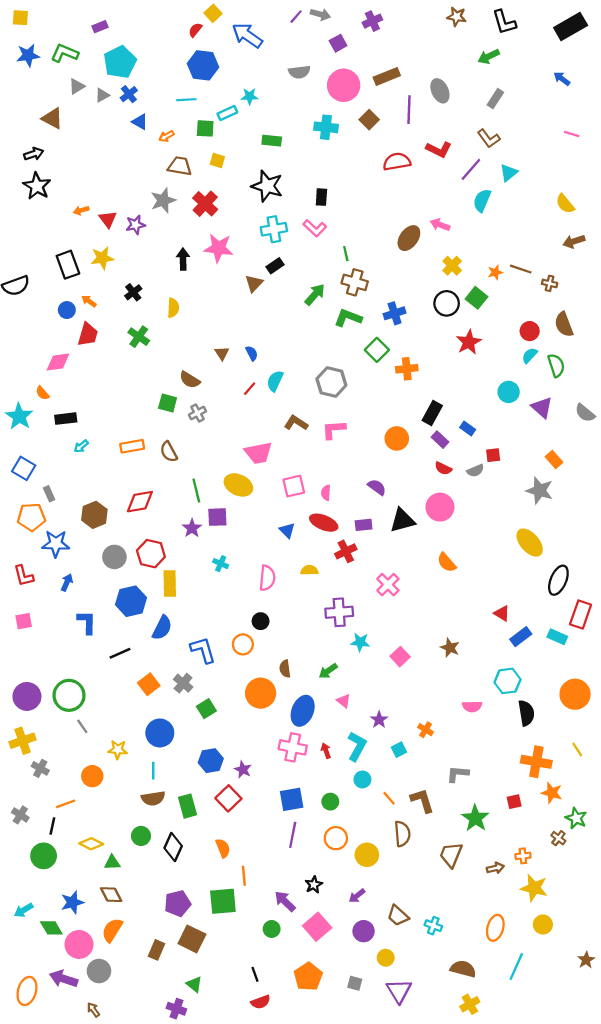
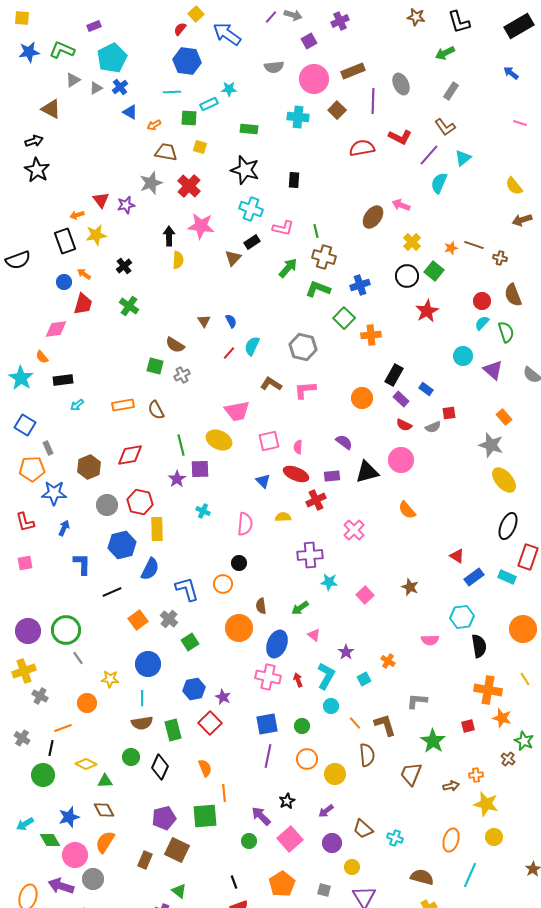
orange arrow: (81, 210) -> (77, 215), moved
pink L-shape: (315, 228) -> (283, 228), moved, turned -30
cyan cross: (274, 229) -> (251, 209), turned 30
yellow semicircle: (173, 308) -> (178, 260), moved
yellow ellipse: (530, 543) -> (504, 480), moved

